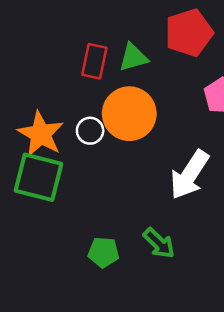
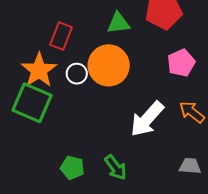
red rectangle: (94, 61) -> (61, 36), moved

